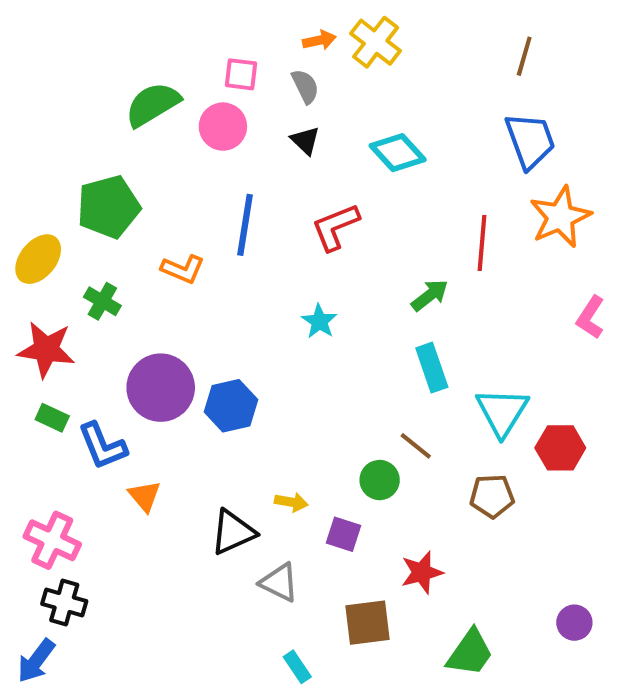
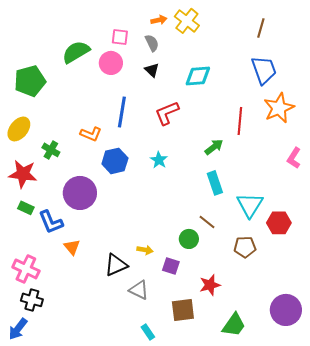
cyan diamond: (398, 153) -> (198, 76), turned -52
green pentagon: (108, 207) -> (30, 81), moved
blue hexagon: (231, 406) -> (115, 161), moved
purple circle: (574, 623) -> (286, 310), size x1.8

